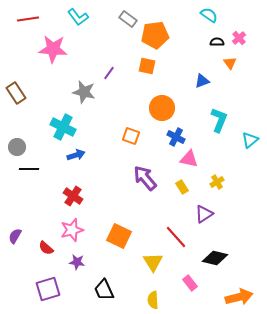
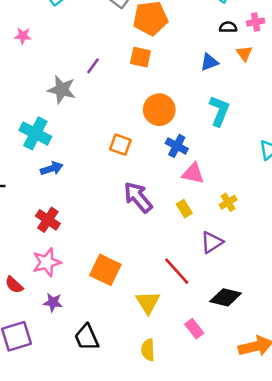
pink cross: (239, 38) -> (256, 22), turned 32
pink star: (53, 49) -> (23, 36), size x0.5
blue triangle: (202, 81) -> (209, 62), moved
cyan L-shape: (219, 120) -> (219, 111), moved

